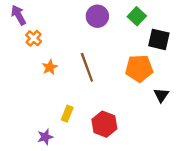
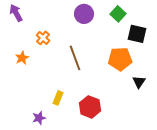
orange cross: (34, 38) -> (43, 38), moved
orange star: (50, 67) -> (22, 58), moved

